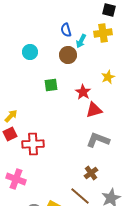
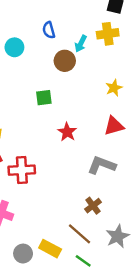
blue semicircle: (66, 30) -> (49, 30), moved
cyan circle: (30, 52) -> (14, 47), moved
red star: (83, 92) -> (67, 132), moved
red triangle: (94, 110) -> (114, 126), moved

